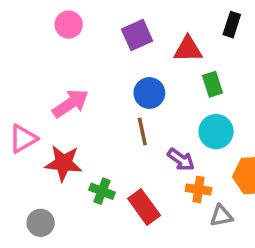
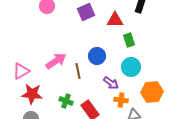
blue circle: (149, 93) -> (97, 56), moved
pink arrow: (70, 104) -> (56, 61), moved
brown line: (142, 132) -> (78, 71), moved
red star: (63, 163) -> (32, 94), moved

